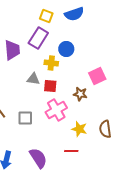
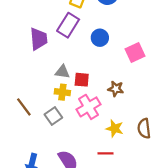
yellow cross: (51, 63) -> (62, 92), moved
pink square: (97, 76) -> (135, 52), moved
gray square: (25, 118) -> (53, 116), turned -35

